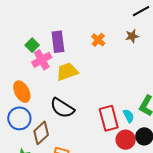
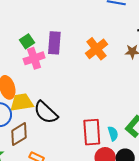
orange cross: (98, 40) -> (96, 49), size x1.5
yellow trapezoid: (67, 72) -> (22, 102), moved

